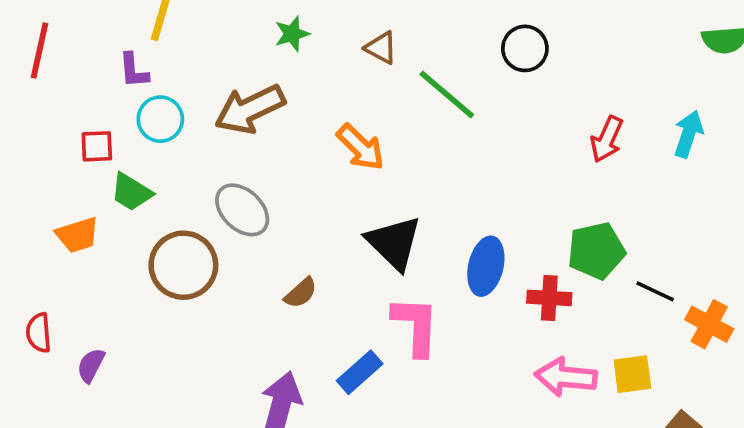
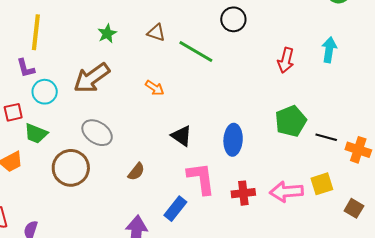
orange arrow: (361, 147) -> (155, 88), size x0.7
black triangle: (394, 243) -> (182, 136), size x0.7
red cross: (549, 298) -> (243, 193), moved

